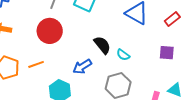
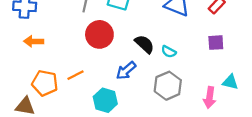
red circle: (50, 31) -> (99, 34), moved

